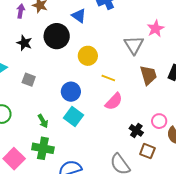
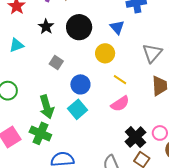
blue triangle: (79, 16) -> (117, 27), moved
gray square: (29, 80) -> (56, 62), moved
green arrow: (43, 121) -> (47, 107), size x1.6
black cross: (136, 130) -> (135, 137), size x1.5

